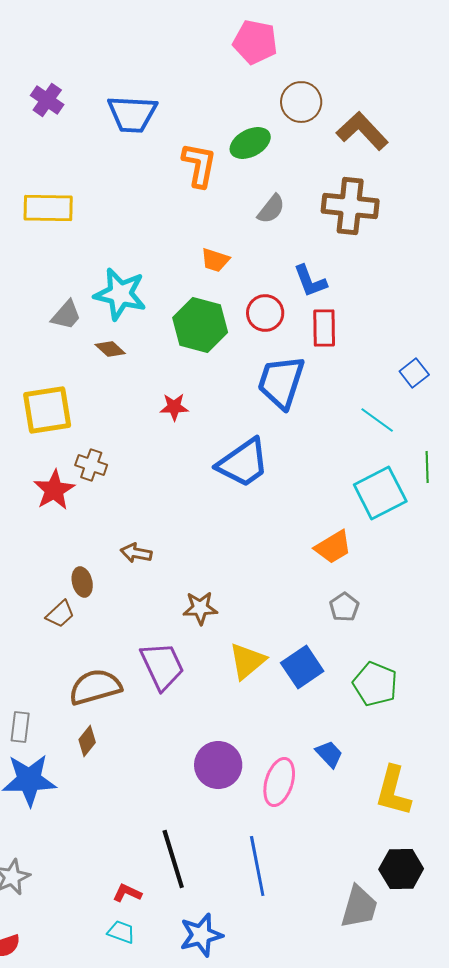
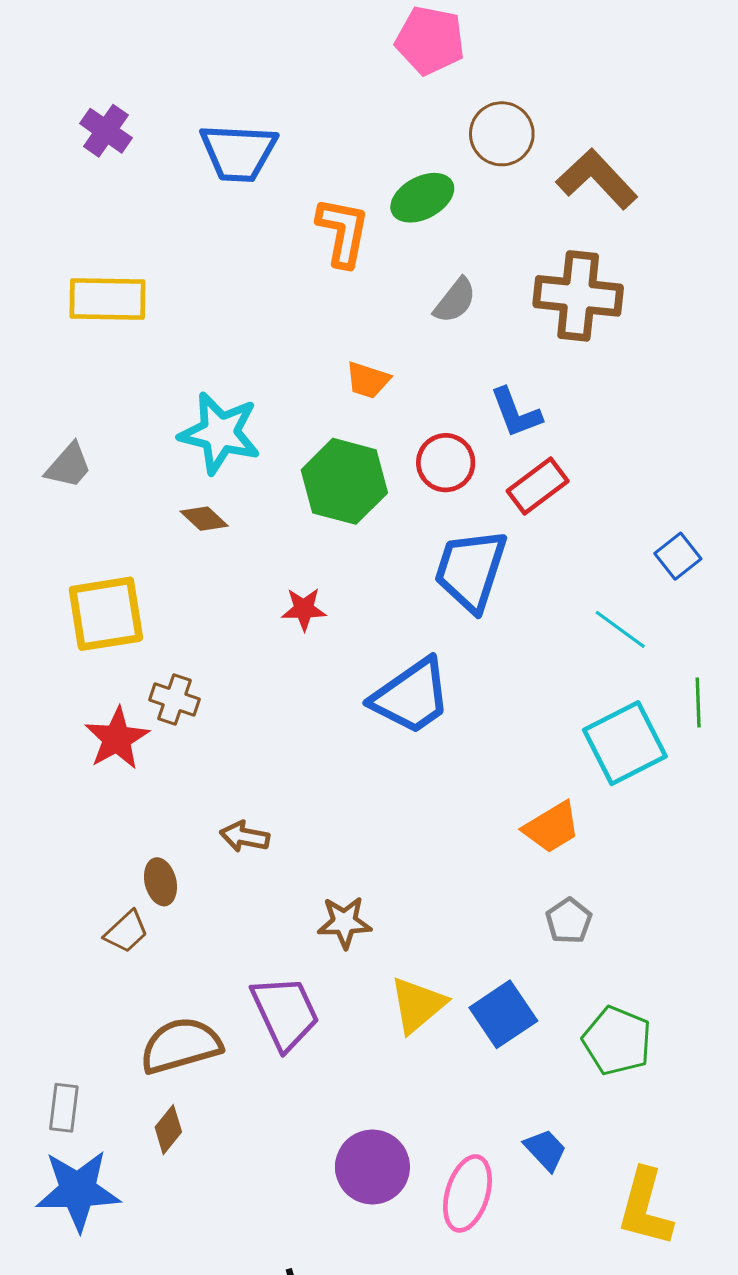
gray trapezoid: (66, 315) -> (69, 466), moved
red rectangle: (324, 328) -> (538, 486), turned 54

